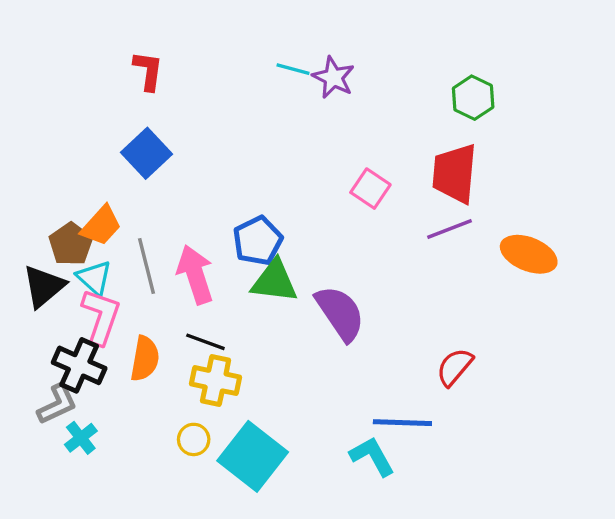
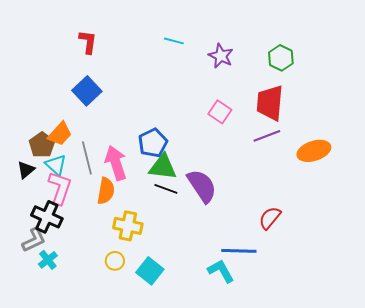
purple star: (333, 77) -> (221, 56), moved
orange ellipse: (529, 254) -> (314, 151), turned -40
black triangle: (44, 286) -> (26, 170), size x0.7
black line: (205, 342) -> (166, 189), moved
orange semicircle: (145, 359) -> (106, 191), moved
cyan square: (253, 456) -> (150, 271), size x0.7

